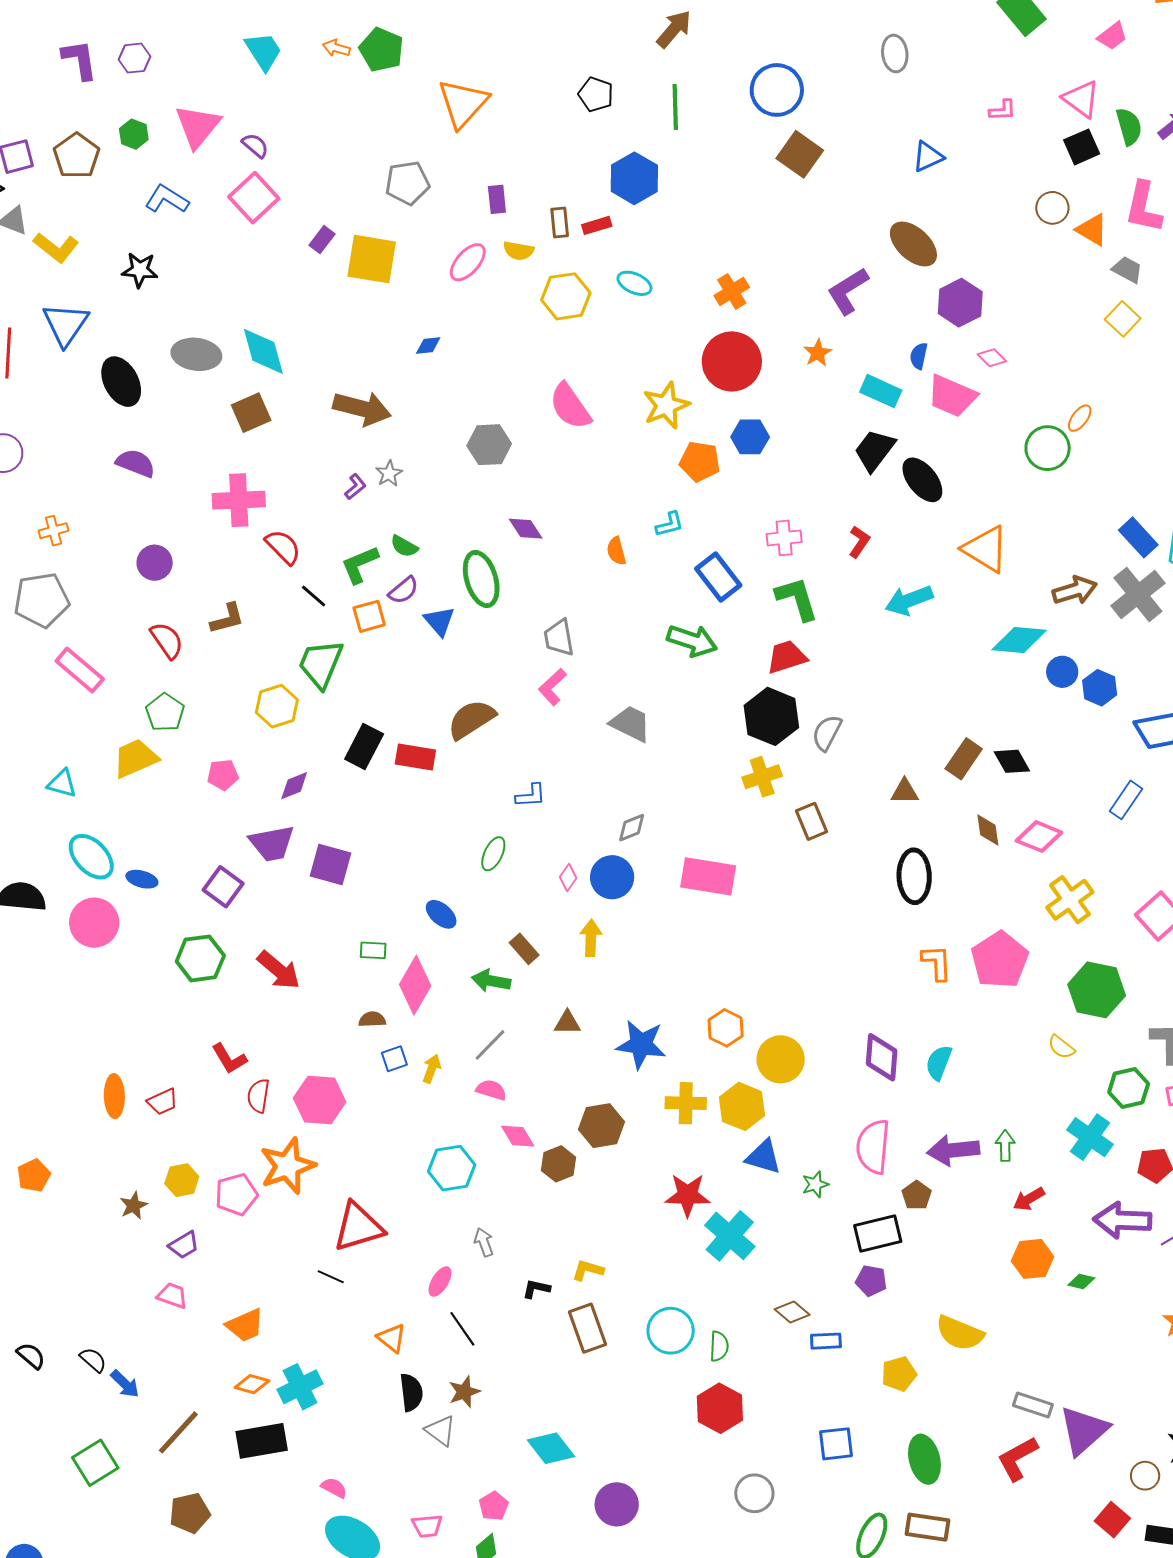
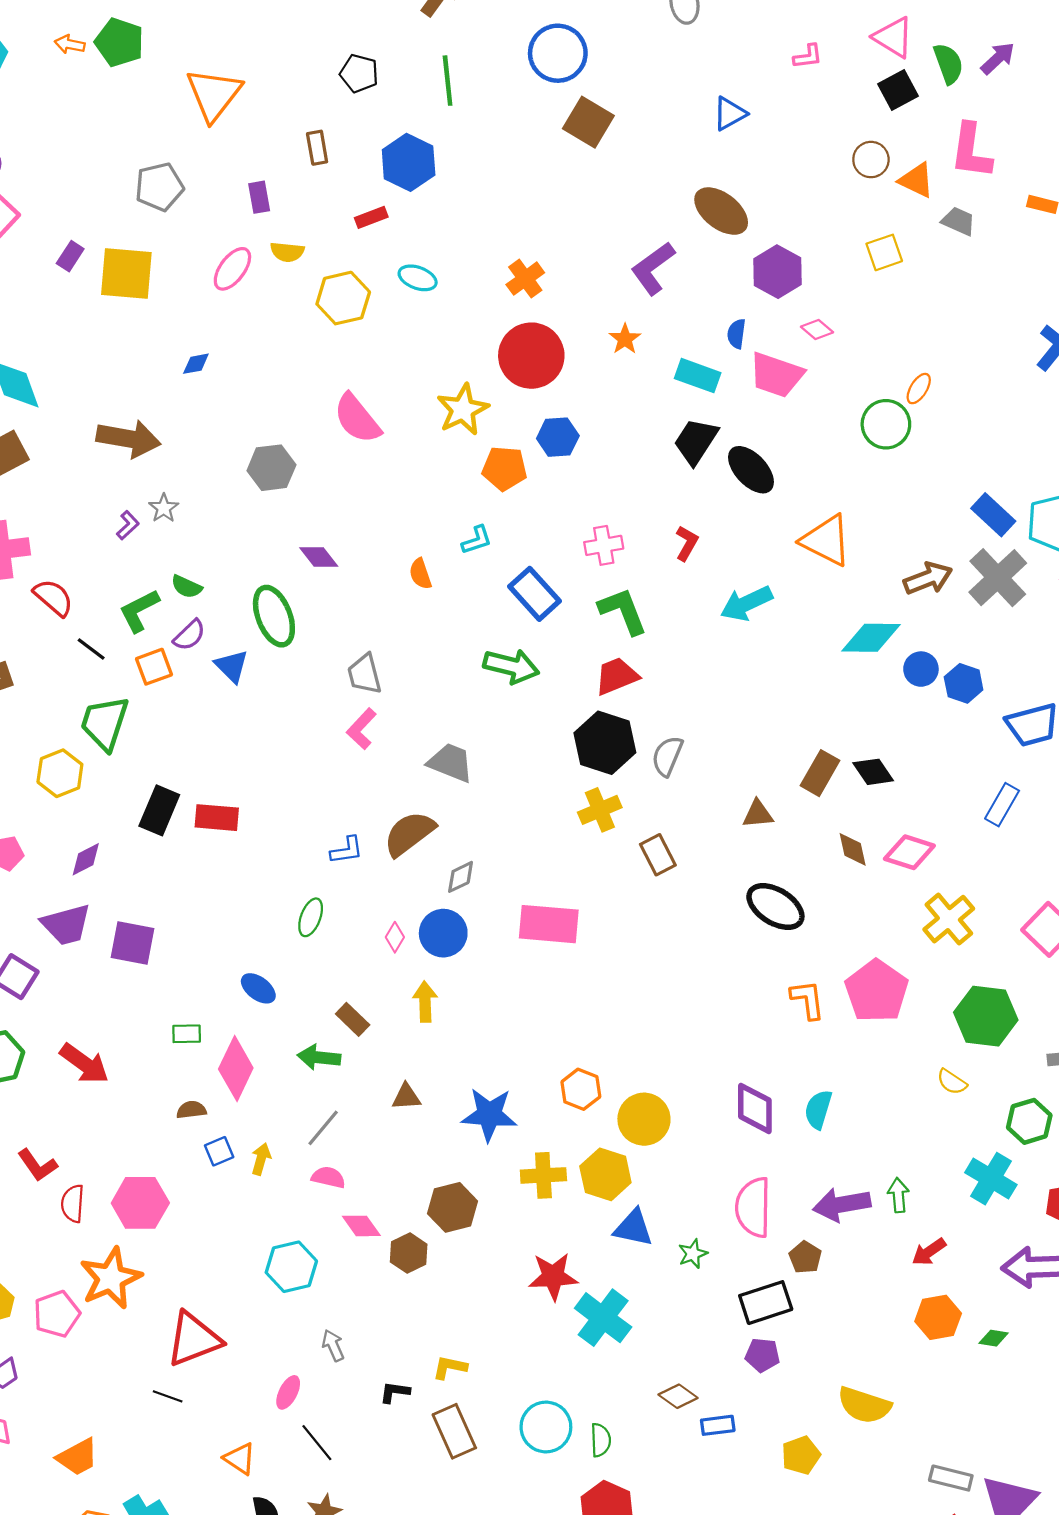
brown rectangle: (560, 222) -> (317, 148), moved
yellow square: (1123, 319) -> (884, 252), moved, turned 32
brown semicircle: (471, 719) -> (409, 834), moved
black ellipse: (914, 876) -> (775, 906), turned -52

